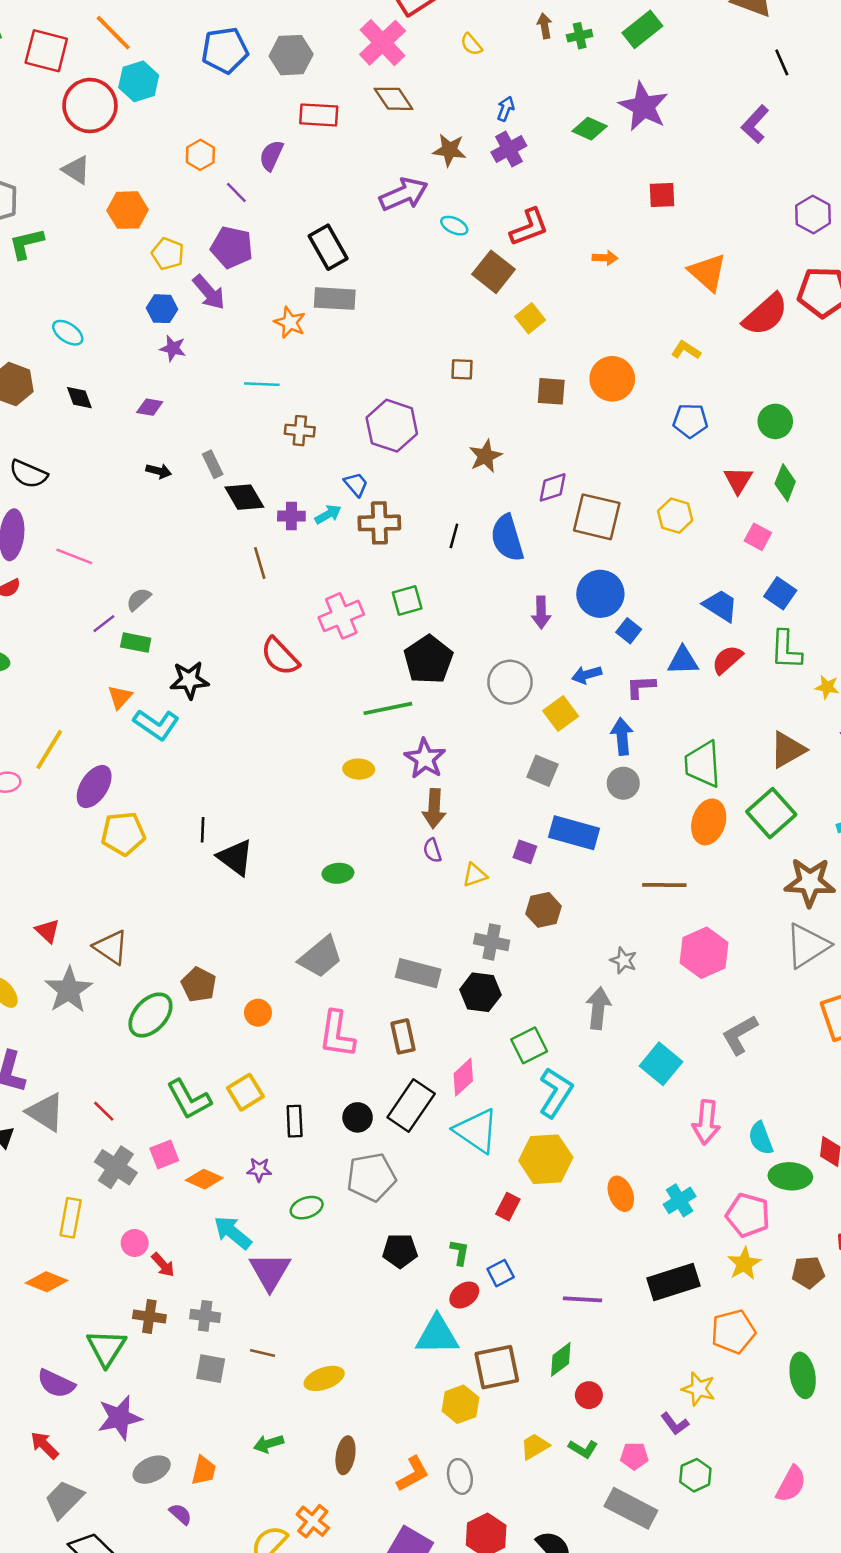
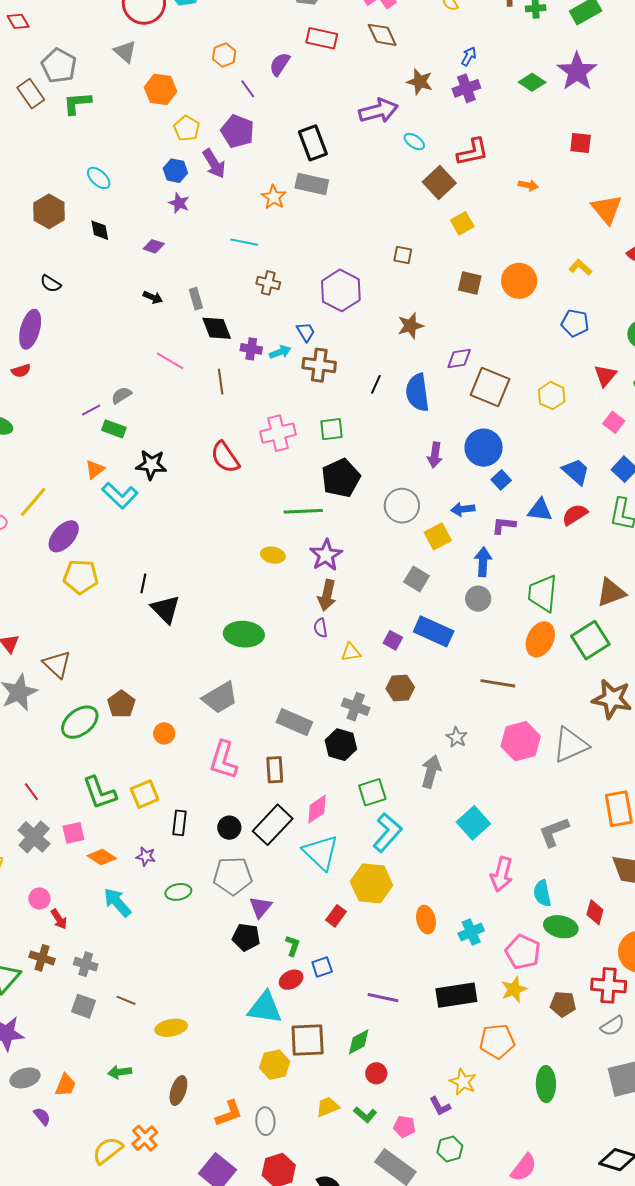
black semicircle: (28, 474) -> (51, 284), size x0.7
pink line: (74, 556) -> (170, 361), moved
green ellipse: (338, 873) -> (244, 634), size x1.6
gray triangle: (807, 946) -> (570, 745), moved
gray L-shape: (740, 1035) -> (554, 832), moved
purple triangle: (270, 1271) -> (260, 907), moved, size x0.7

